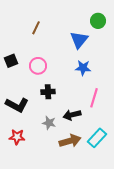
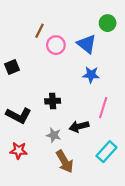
blue triangle: (79, 40) -> (87, 44), turned -30
pink circle: (38, 66) -> (56, 45), moved
brown arrow: (70, 141) -> (65, 161), moved, turned 75

